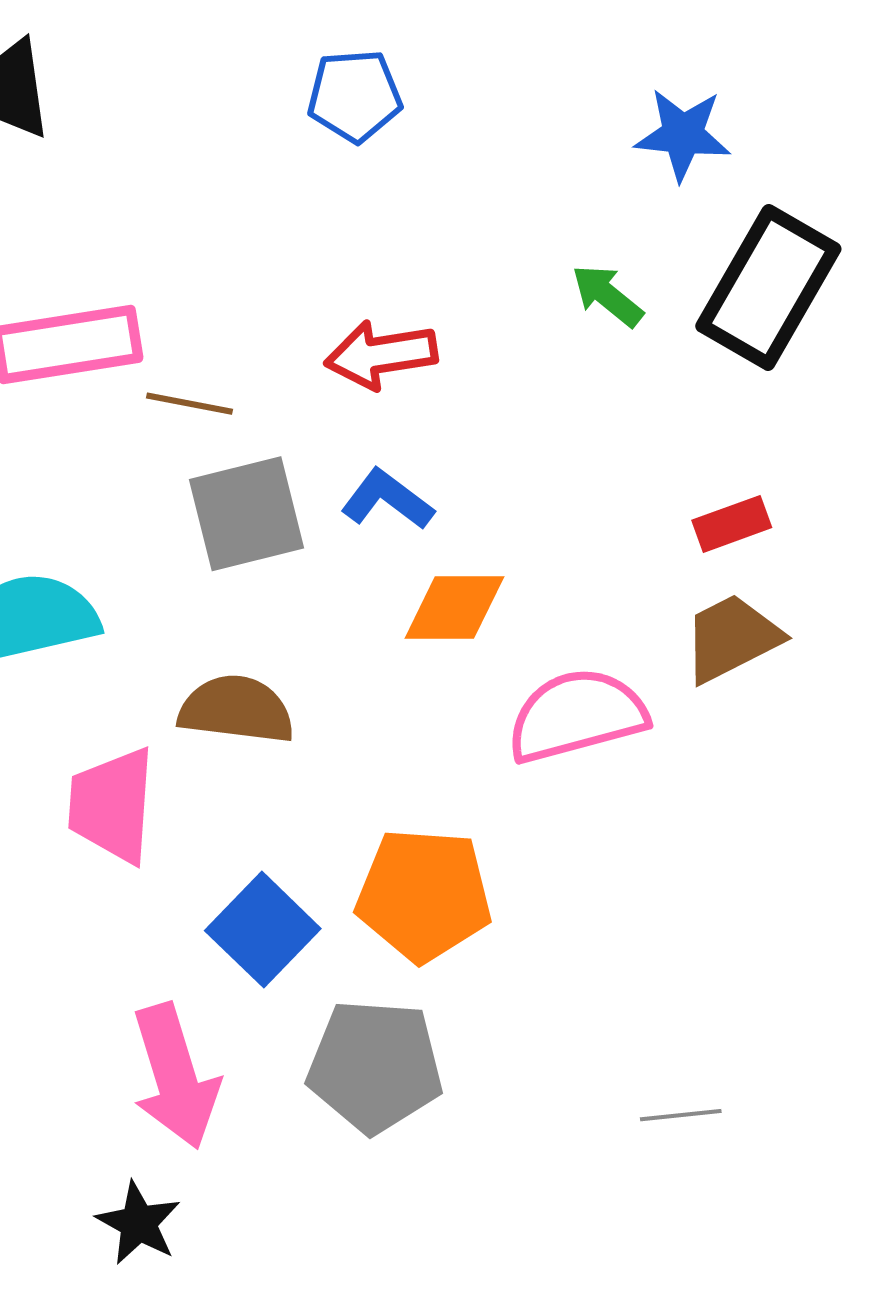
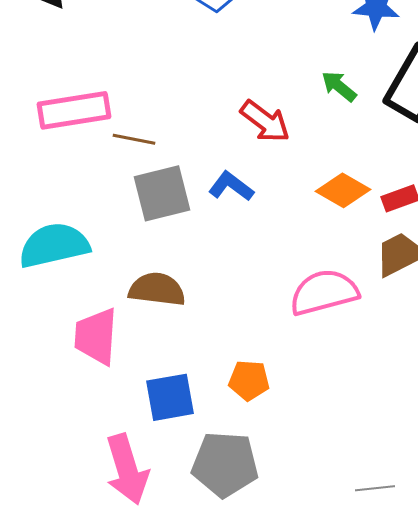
red arrow: (381, 355) -> (265, 121), moved, turned -134
orange diamond: (454, 607) -> (343, 190), moved, turned 30
orange pentagon: (424, 895) -> (249, 380), size x0.6
blue square: (263, 930) -> (170, 397), turned 36

